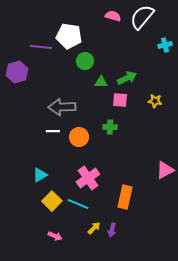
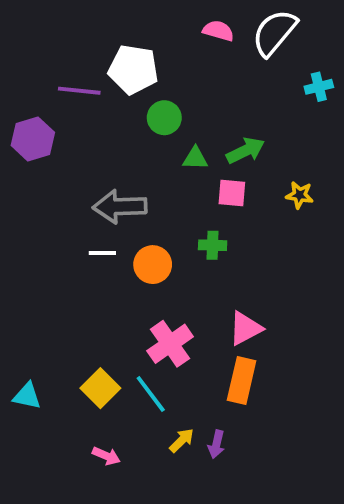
pink triangle: (165, 170) -> (245, 328), moved
cyan triangle: (40, 175) -> (27, 396), moved, turned 42
cyan line: (78, 204) -> (151, 394), turned 30

